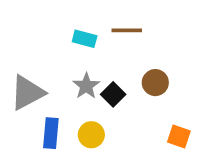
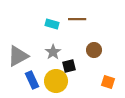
black square: (113, 94) -> (69, 66), moved, turned 32
blue rectangle: (51, 133) -> (32, 80), turned -30
yellow circle: (91, 135) -> (56, 81), size x1.5

